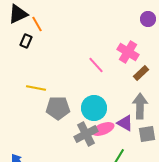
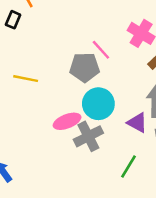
gray pentagon: (58, 108) -> (85, 67), moved
pink ellipse: (103, 129) -> (67, 121), moved

